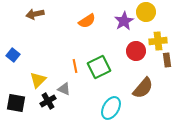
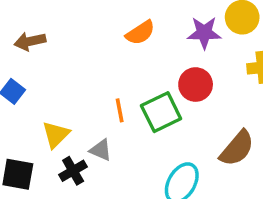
brown arrow: (35, 14) -> (30, 41), moved
purple star: (124, 21) -> (204, 33), turned 30
red circle: (136, 51) -> (196, 85), moved

